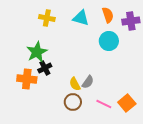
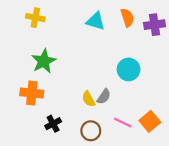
yellow cross: (47, 18) -> (35, 18), moved
cyan circle: (109, 41) -> (129, 69), moved
black cross: (45, 68) -> (53, 124), moved
brown circle: (73, 102) -> (91, 131), moved

